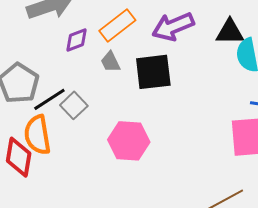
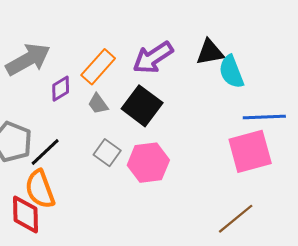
black square: (153, 72) -> (142, 106), turned -36
gray square: (74, 105) -> (107, 153), moved
pink hexagon: (129, 141) -> (148, 163), moved

